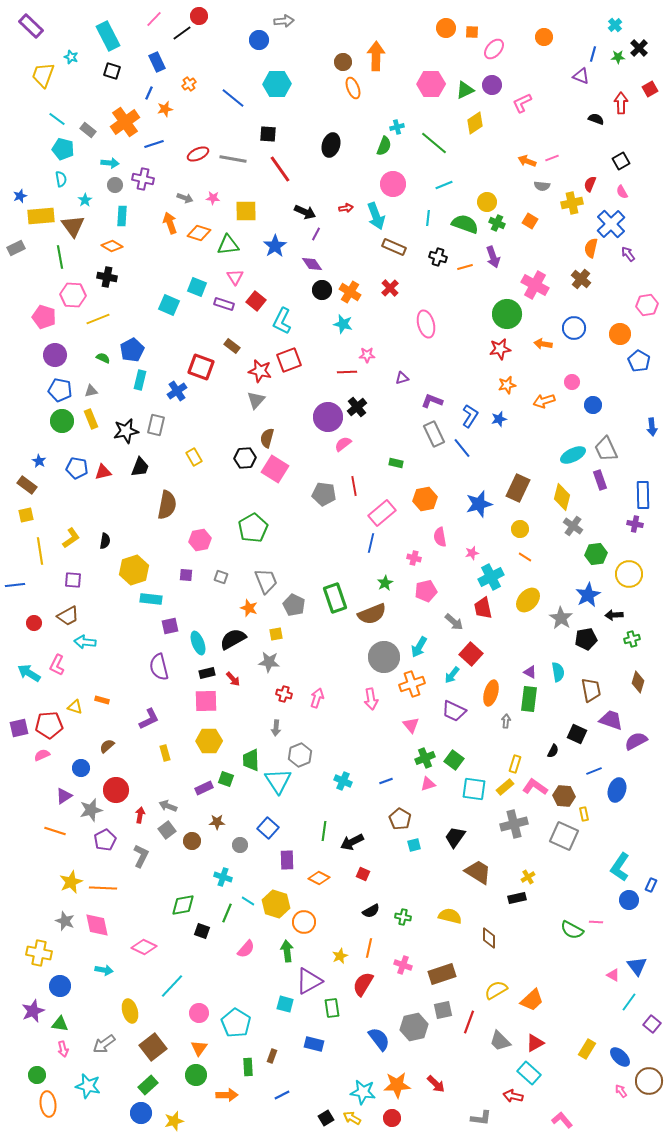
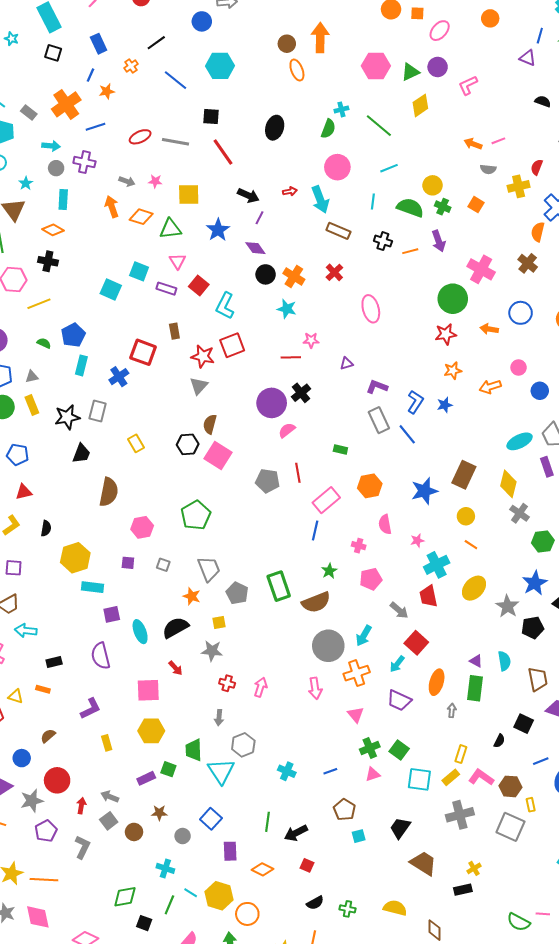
black line: (182, 33) -> (156, 43), moved
brown rectangle: (232, 346) -> (174, 331), turned 42
red triangle: (103, 472) -> (24, 492), moved
black rectangle: (207, 673) -> (54, 662), moved

